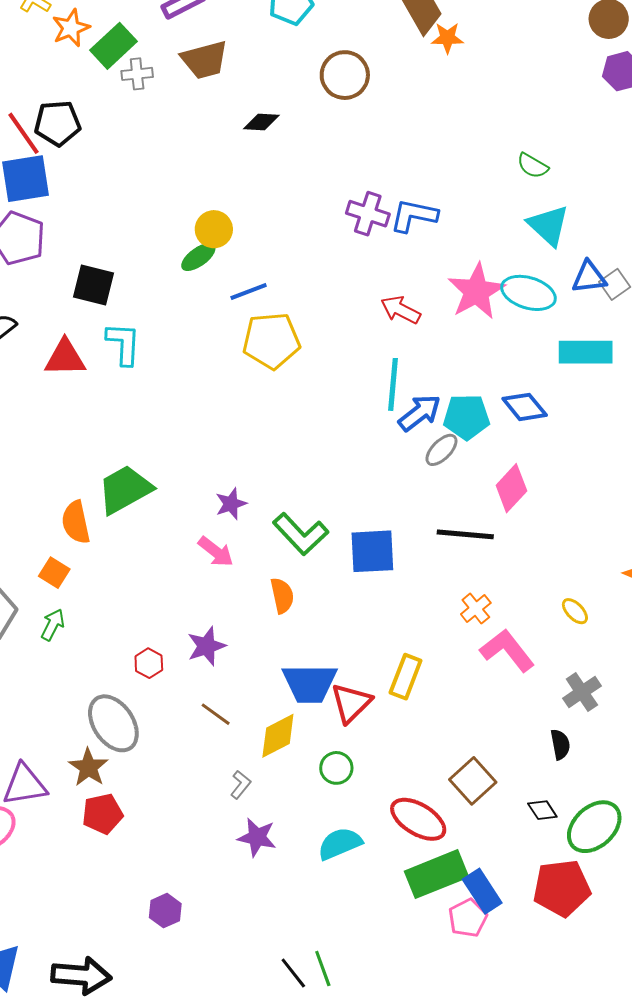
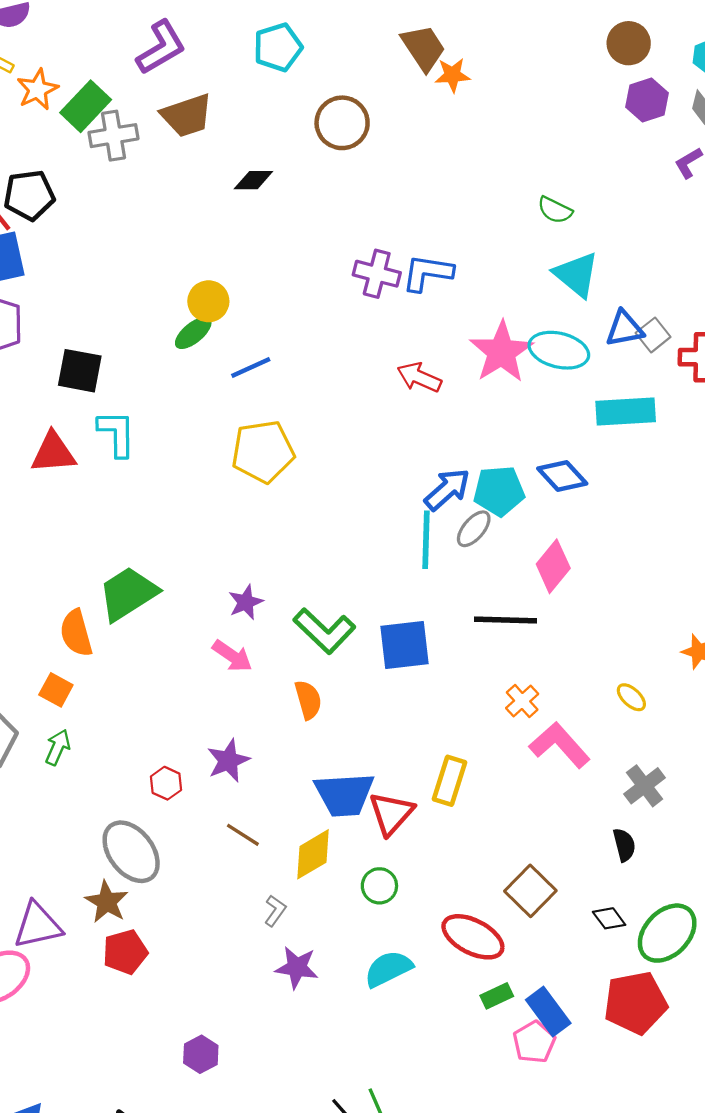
gray cross: (137, 74) -> (113, 136), size x1.4
yellow pentagon: (271, 341) -> (263, 452), moved
cyan line: (393, 384) -> (426, 540), moved
green rectangle: (436, 874) -> (497, 996), size x0.5

